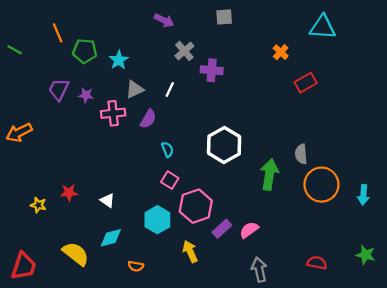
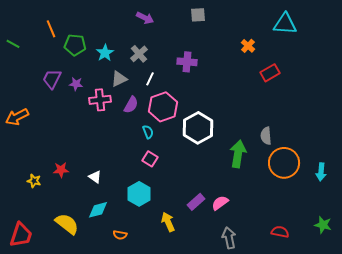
gray cross: (184, 51) -> (139, 54), moved
pink hexagon: (196, 206) -> (163, 107), moved

